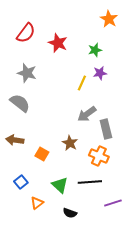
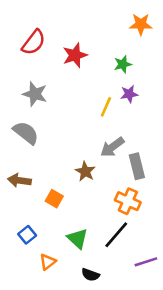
orange star: (109, 19) -> (141, 24), turned -30
red star: (58, 43) -> (75, 55), turned 30
brown star: (70, 143) -> (85, 171), moved
black line: (90, 182) -> (116, 235), turned -45

